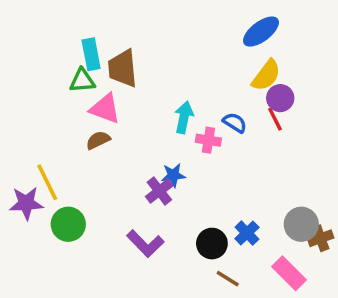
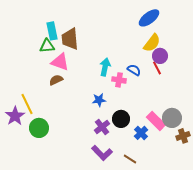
purple cross: (159, 191) -> (102, 127), moved
purple star: (26, 203) -> (15, 116), turned -30
gray circle: (301, 224) -> (172, 118), moved
purple L-shape: (145, 244) -> (102, 153), moved
black circle: (212, 244) -> (121, 119), moved
pink rectangle: (289, 273) -> (156, 121), moved

